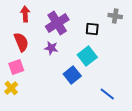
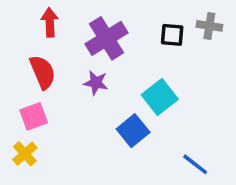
black square: (92, 29) -> (172, 35), moved

